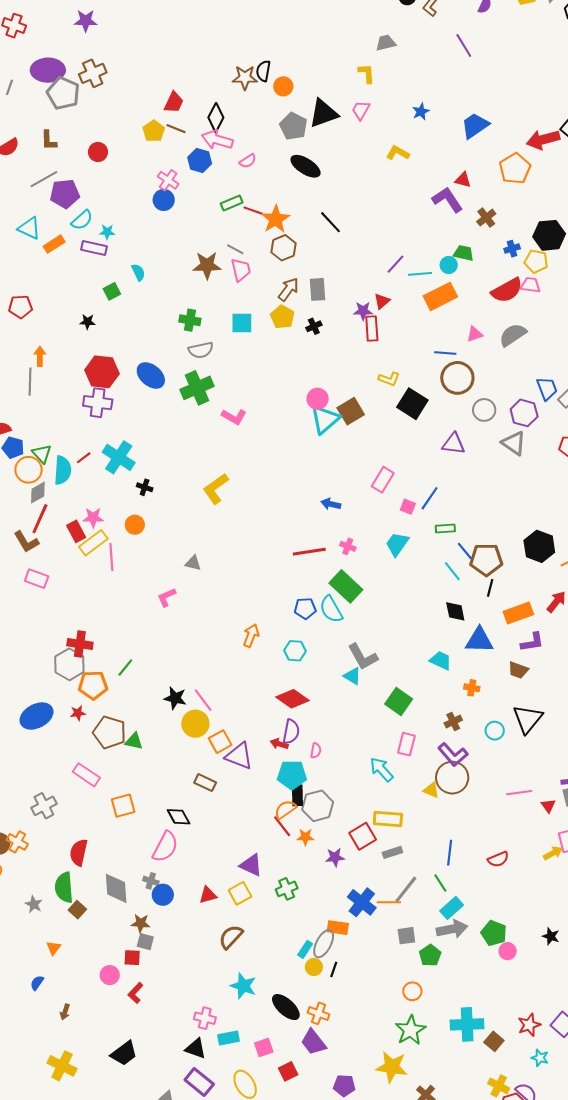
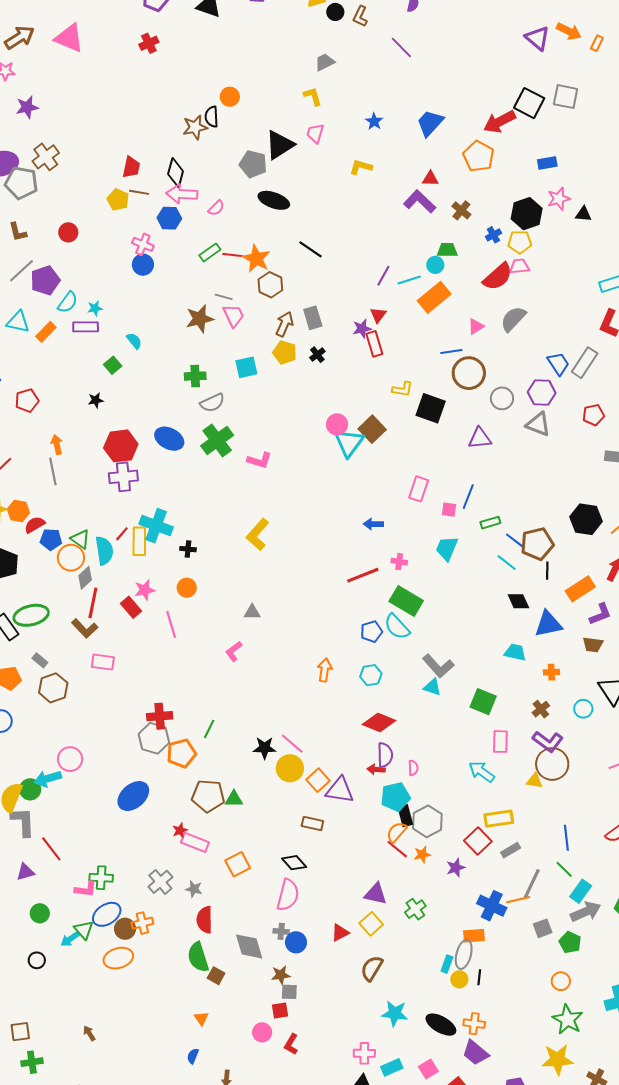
orange circle: (283, 86) -> (230, 97), moved
yellow rectangle: (93, 543) -> (139, 541), moved, turned -40
red star: (78, 713) -> (180, 830), moved
orange cross: (17, 842) -> (142, 923), turned -30
gray star: (34, 904) -> (194, 889), moved

